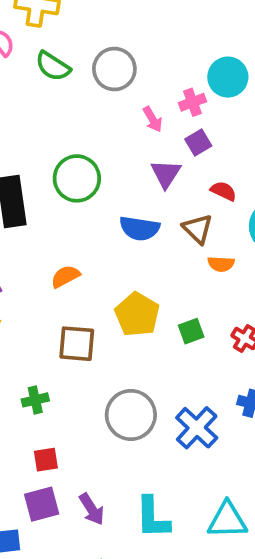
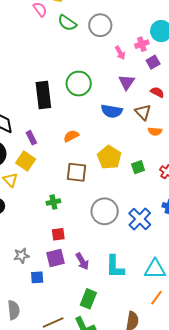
purple square: (198, 142) -> (153, 62), moved

